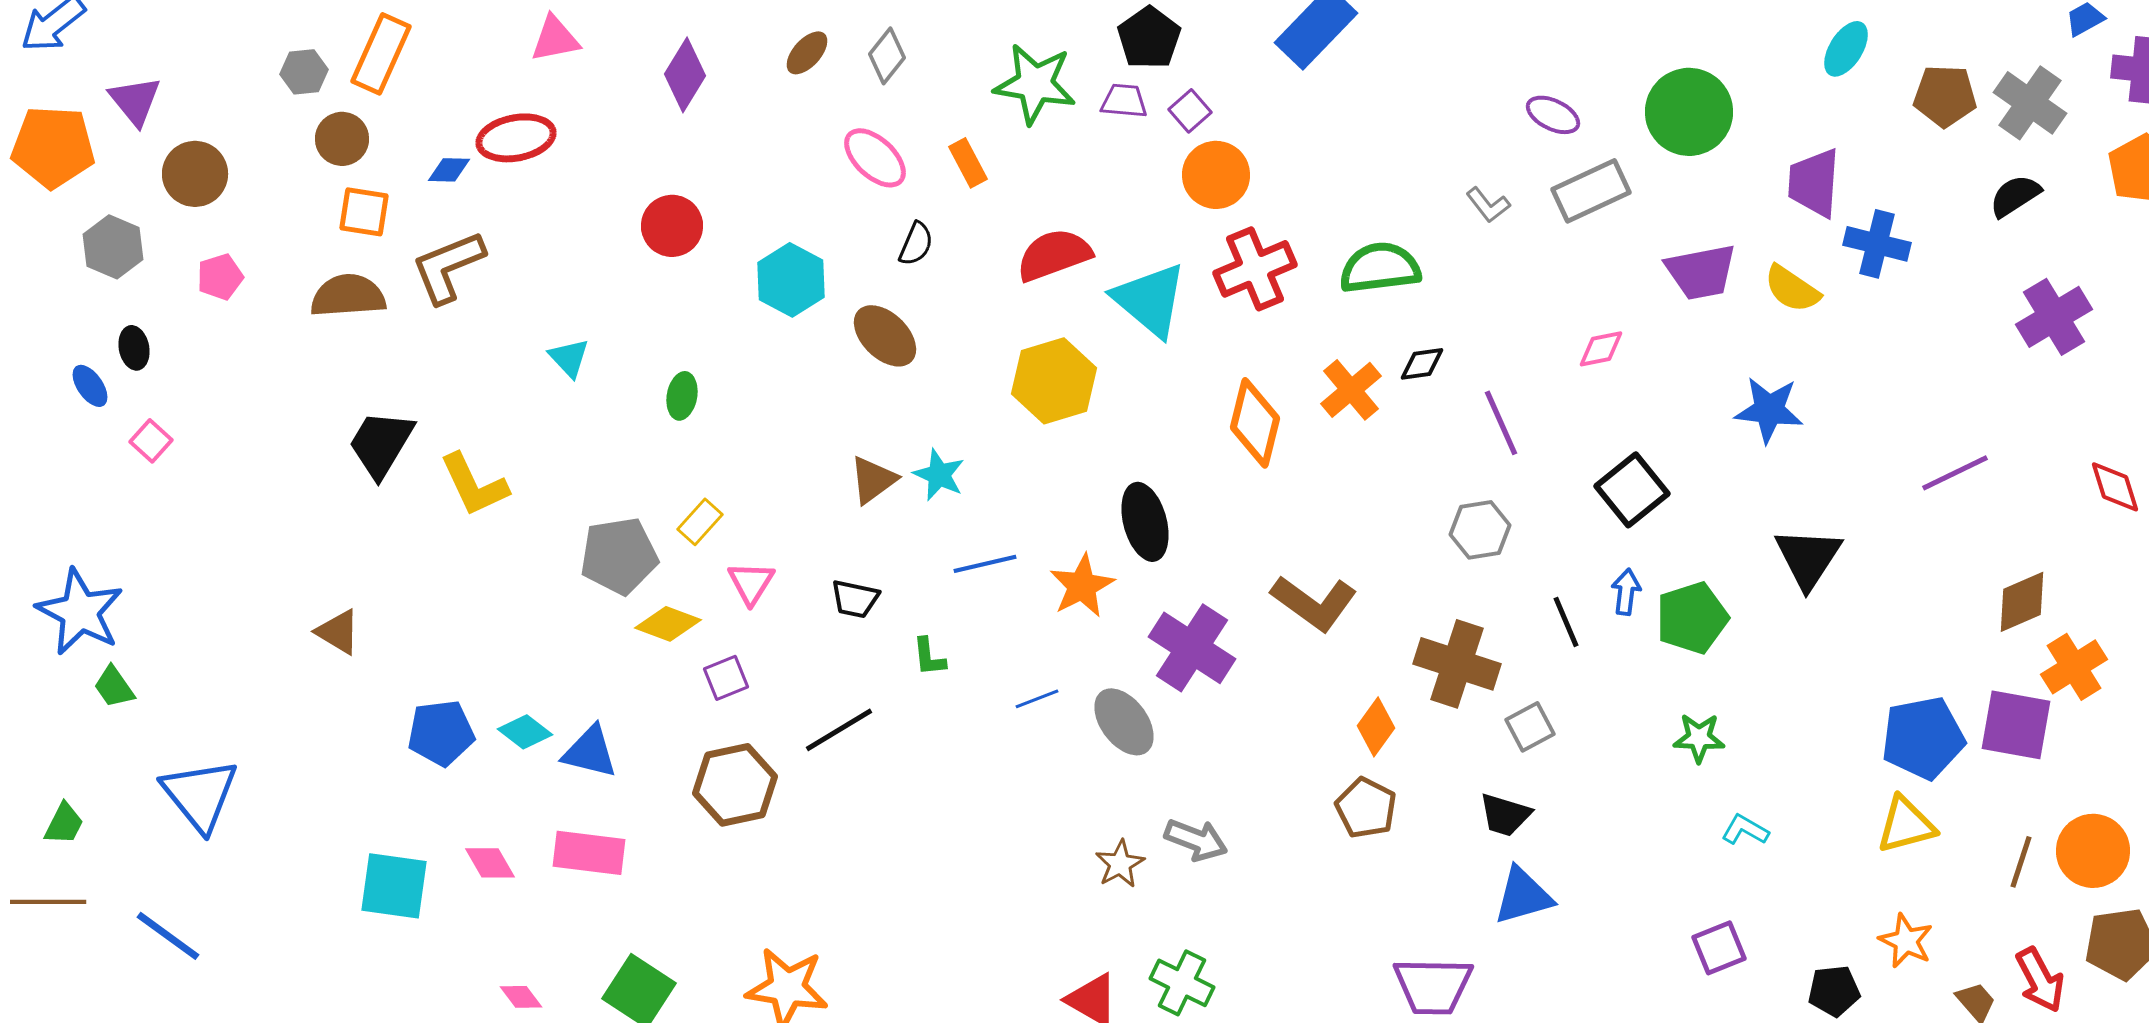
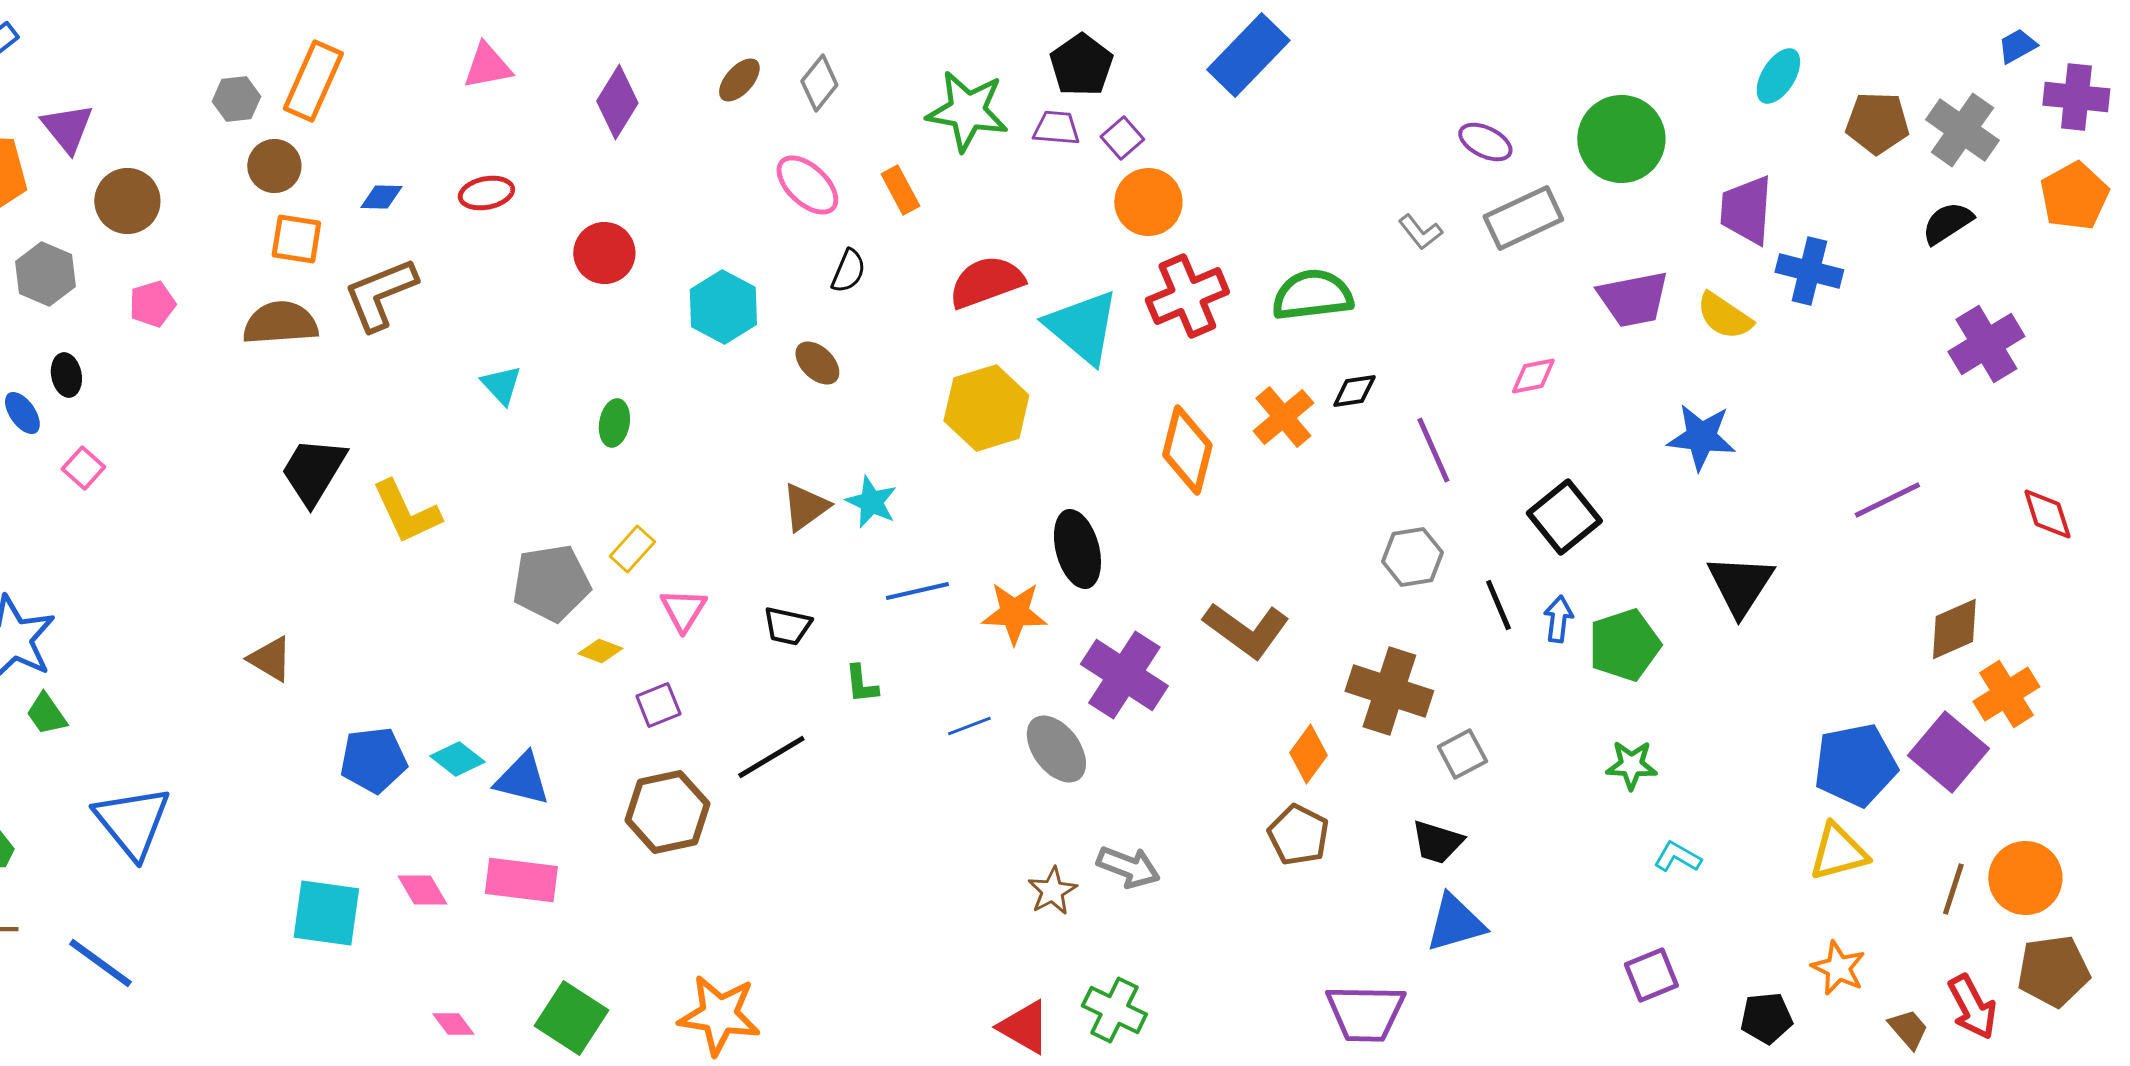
red ellipse: (516, 138) -> (486, 193), moved, size x0.7
brown ellipse: (885, 336) -> (817, 363), size x0.7
orange star: (1082, 586) -> (1014, 613), turned 30
black line: (1566, 622) -> (1498, 605), moved
yellow diamond: (668, 624) -> (600, 651), size x0.7
purple square: (2016, 725) -> (1948, 752), turned 30

